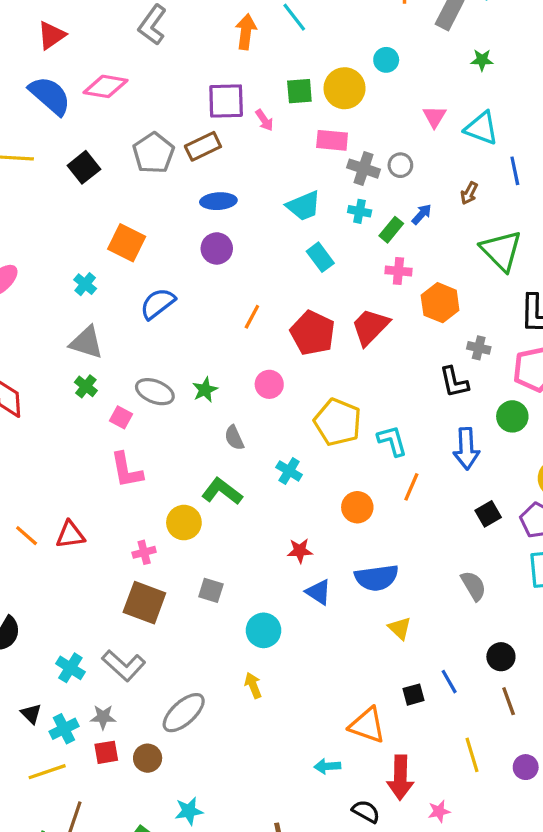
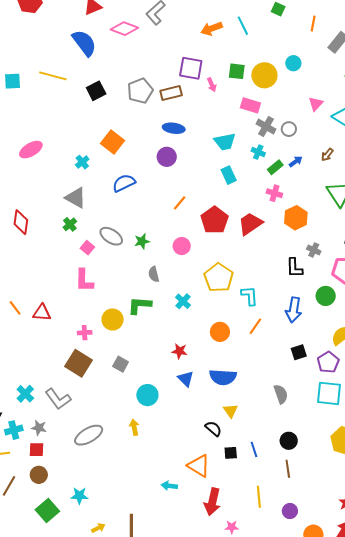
orange arrow: (246, 32) -> (212, 29), turned -130
pink diamond: (105, 86) -> (124, 29), moved
green L-shape: (222, 491) -> (140, 305), turned -45
brown circle: (148, 758) -> (39, 475), moved
black semicircle: (366, 811) -> (213, 429), moved

